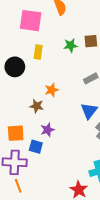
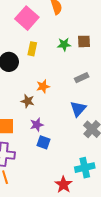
pink square: (31, 21) -> (27, 18), turned 30
blue square: (36, 147) -> (44, 142), moved

